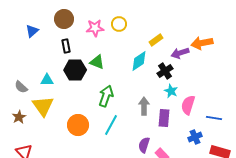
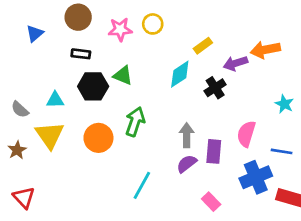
black rectangle: (66, 46) -> (81, 54), turned -72
cyan star: (171, 91) -> (284, 104), moved
orange circle: (78, 125) -> (98, 138), moved
cyan line: (111, 125) -> (142, 185), moved
blue cross: (195, 137) -> (256, 177), size x1.6
purple semicircle: (144, 145) -> (187, 164), moved, turned 35

